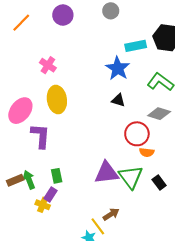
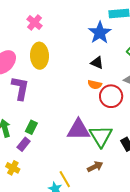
orange semicircle: (147, 152) -> (95, 85), moved
green rectangle: (57, 176) -> (31, 127), turned 32
yellow cross: (43, 205) -> (13, 168), moved
brown arrow: (111, 214) -> (95, 167), moved

